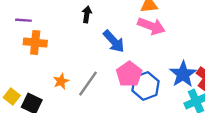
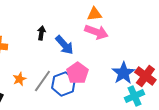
black arrow: (87, 14) -> (41, 33), moved
blue hexagon: (146, 86) -> (63, 84), moved

